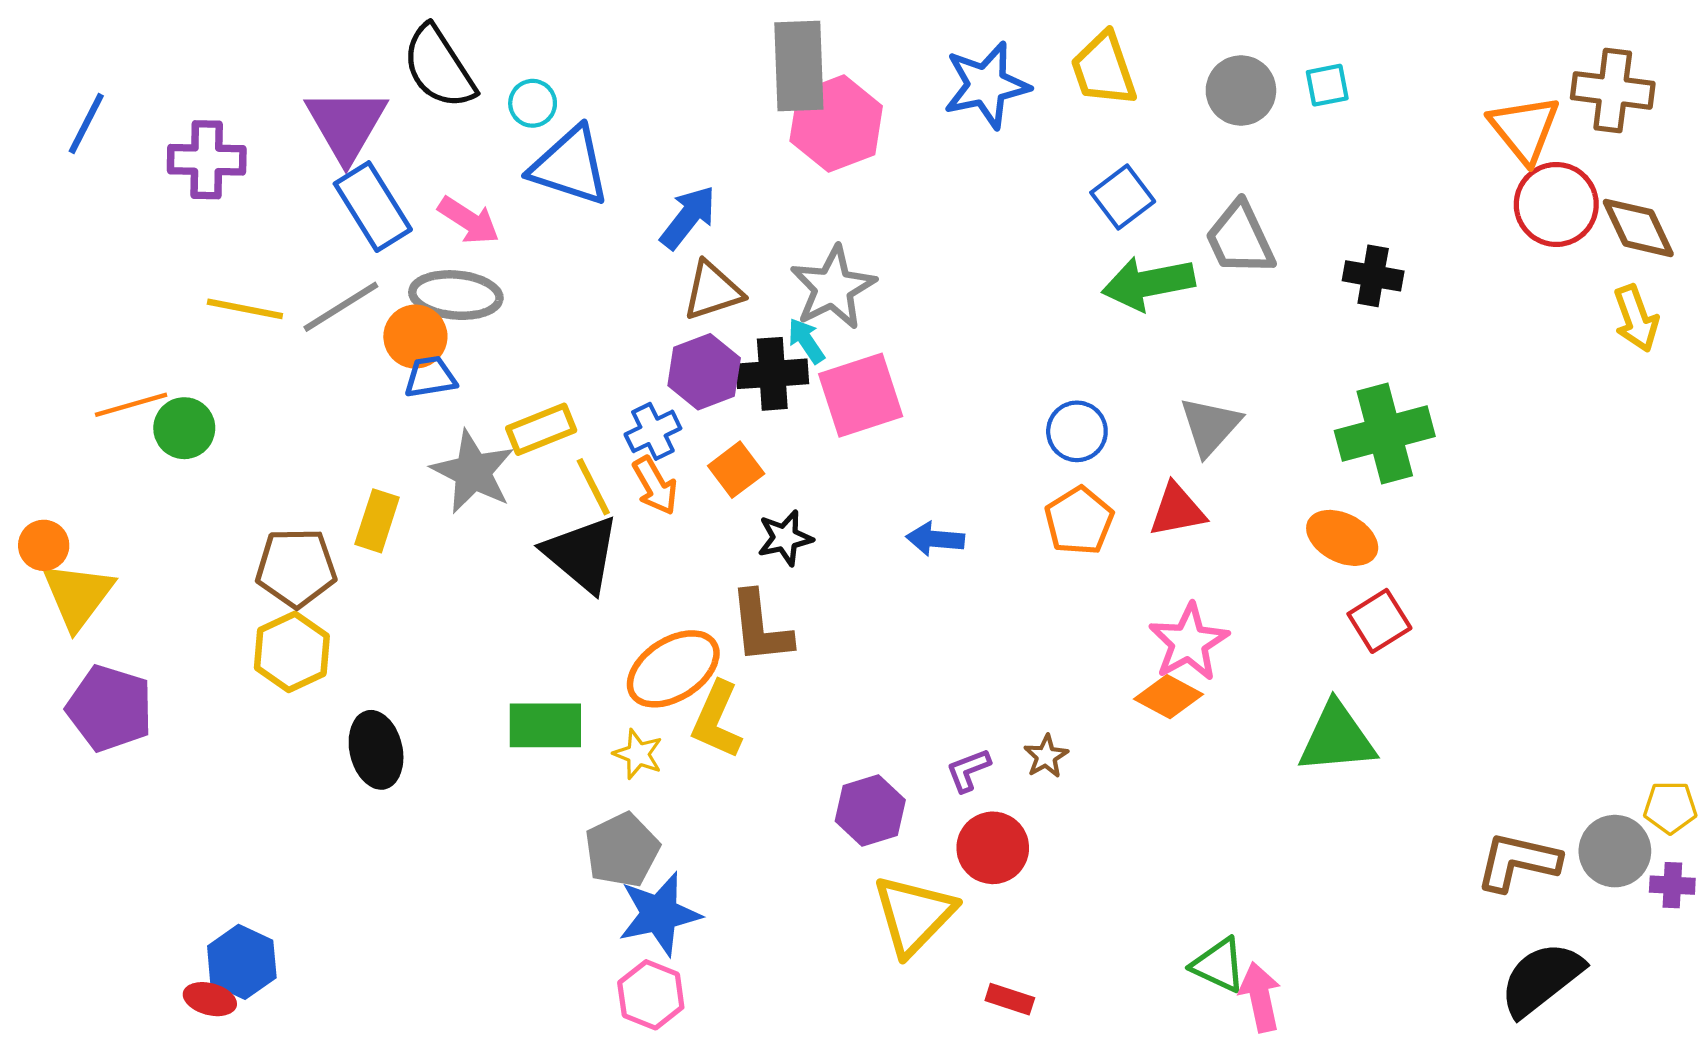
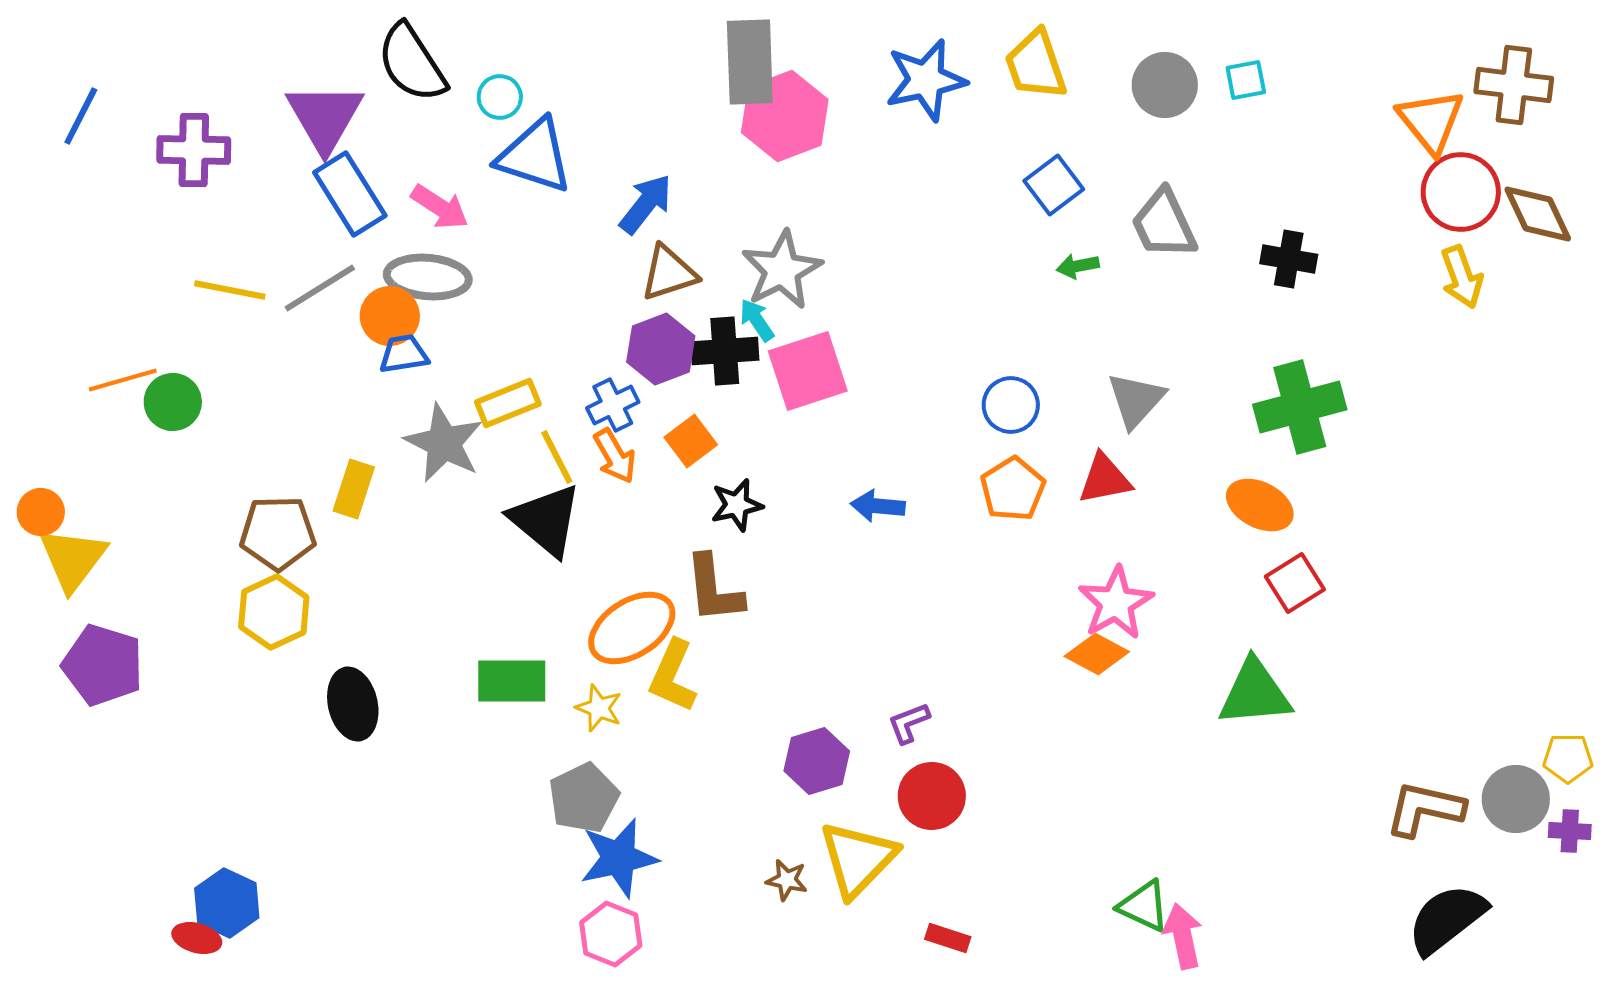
green arrow: (1148, 283) -> (1078, 266), size x0.5
yellow arrow: (1636, 318) -> (1462, 277), moved
brown star: (1046, 756) -> (787, 880), moved, turned -30

